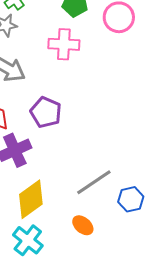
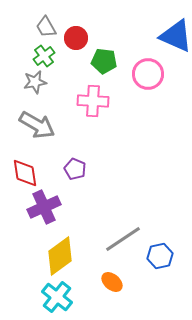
purple pentagon: (46, 112) -> (75, 169), size x0.7

